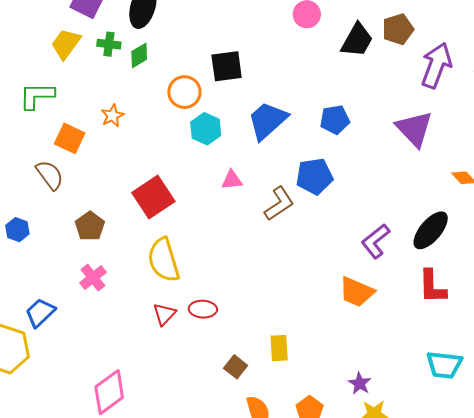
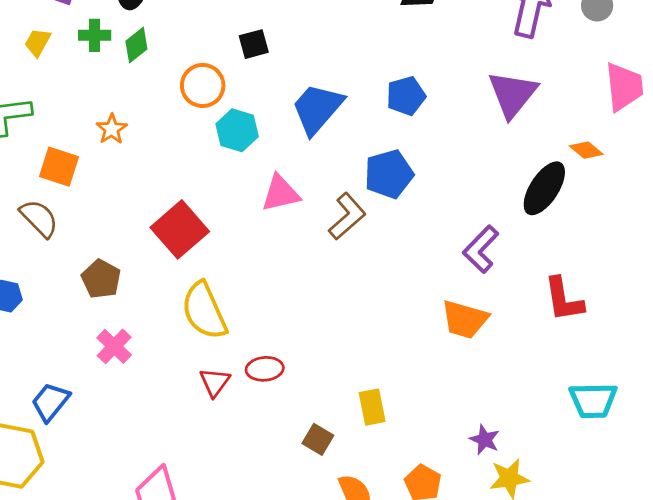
yellow trapezoid: (66, 44) -> (38, 42), size x0.7
black square: (227, 66) -> (254, 44), size x0.7
purple triangle: (414, 129) -> (513, 94), turned 30
pink triangle: (232, 180) -> (281, 193), size x1.4
black ellipse: (431, 230) -> (544, 188), moved

